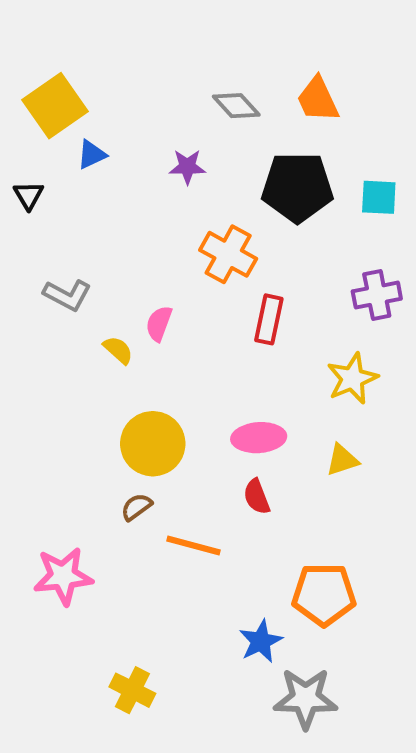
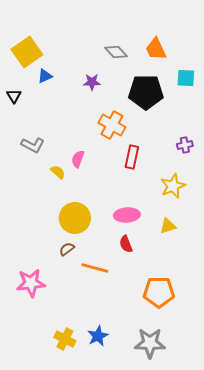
cyan square: (379, 197) -> (186, 78), moved
purple cross: (377, 295) -> (185, 145), size x0.7
blue star: (261, 641) -> (98, 336), moved

